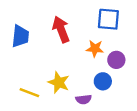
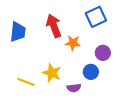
blue square: (108, 19) -> (96, 17), turned -30
orange star: (95, 49) -> (73, 43), moved

